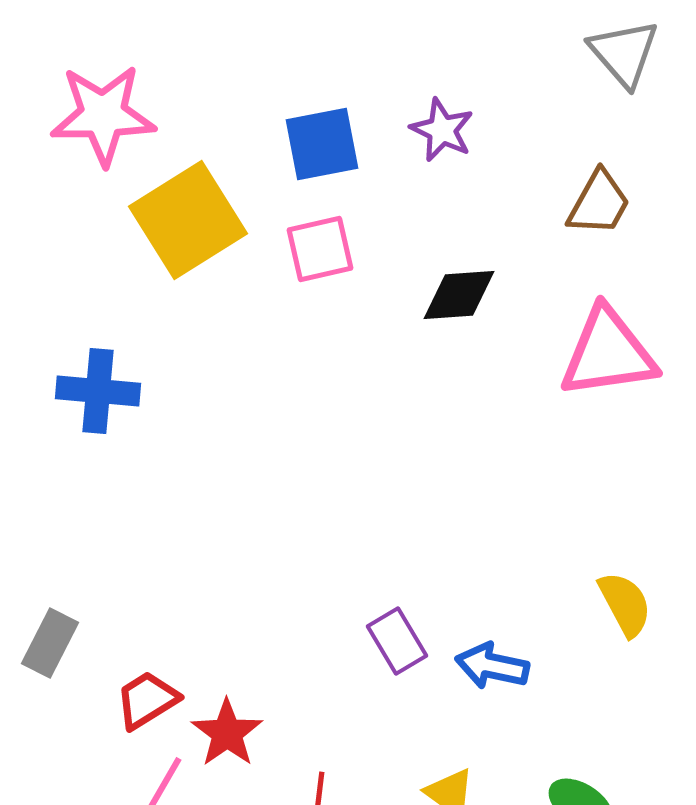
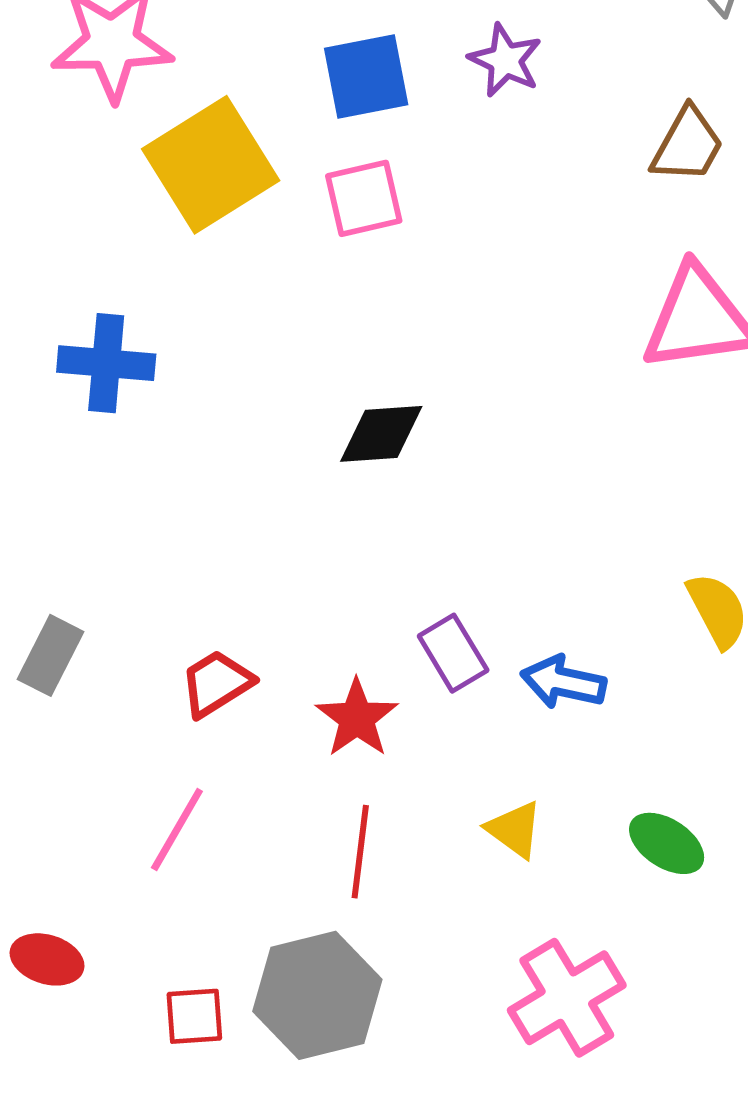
black diamond: (459, 295) -> (381, 434), moved
red trapezoid: (147, 700) -> (216, 683), moved
red star: (227, 733) -> (357, 718), moved

